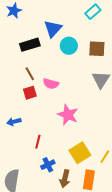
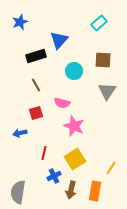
cyan circle: (69, 46) -> (74, 71), moved
pink semicircle: (51, 84) -> (62, 103), moved
red square: (30, 93) -> (36, 113), moved
yellow square: (80, 153) -> (75, 159), moved

